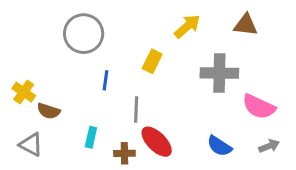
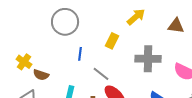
brown triangle: (246, 25) -> (176, 26), moved
gray cross: (219, 73) -> (148, 59), moved
gray line: (136, 110) -> (101, 74), turned -54

